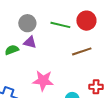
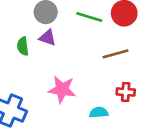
green semicircle: (12, 50) -> (23, 46), turned -80
red cross: (96, 87) -> (126, 92), moved

